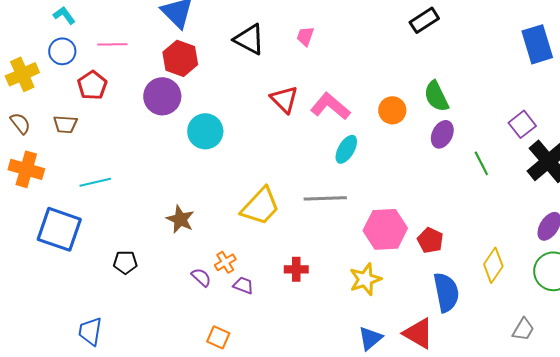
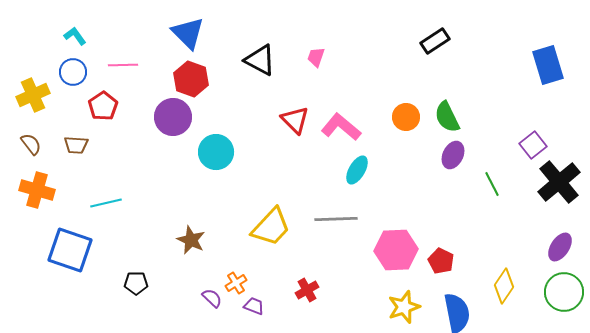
orange circle: (392, 110) -> (406, 117), moved
red cross: (296, 269) -> (307, 290), turned -30
yellow star: (365, 279) -> (404, 307), moved

